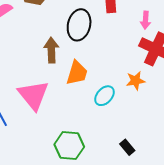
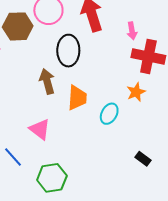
pink triangle: (33, 95) -> (40, 129), size x0.7
green hexagon: (69, 146) -> (52, 178), moved

